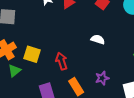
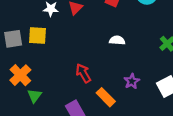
yellow square: (32, 54) -> (37, 35), moved

